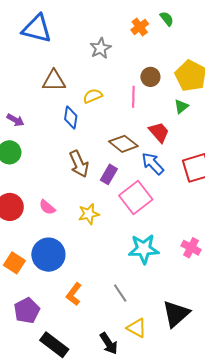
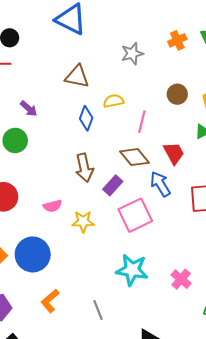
pink line: (133, 97) -> (142, 122), moved
pink semicircle: (47, 207) -> (52, 206), moved, turned -66

